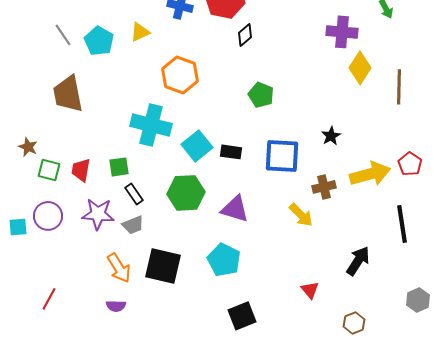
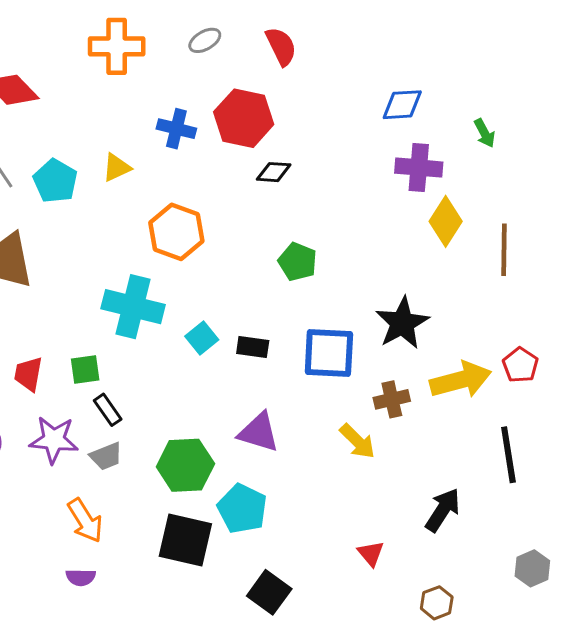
black diamond: (245, 35) -> (274, 172), turned 45
black star: (331, 136) -> (402, 323), size x1.8
cyan square: (197, 146) -> (202, 338), size x0.7
green hexagon: (186, 193) -> (185, 465), moved
black square: (163, 266) -> (185, 540), moved
black square: (242, 316) -> (269, 592), turned -32

